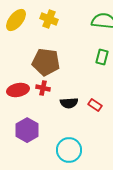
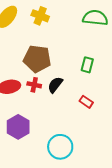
green rectangle: (102, 57) -> (87, 65), moved
black semicircle: (69, 103) -> (55, 85), moved, turned 132

